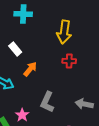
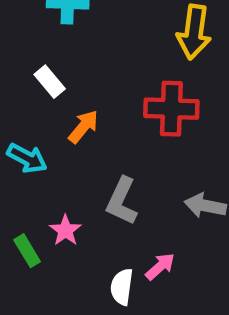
yellow arrow: (64, 32) -> (194, 32), moved
red cross: (69, 61) -> (171, 109), size x1.6

